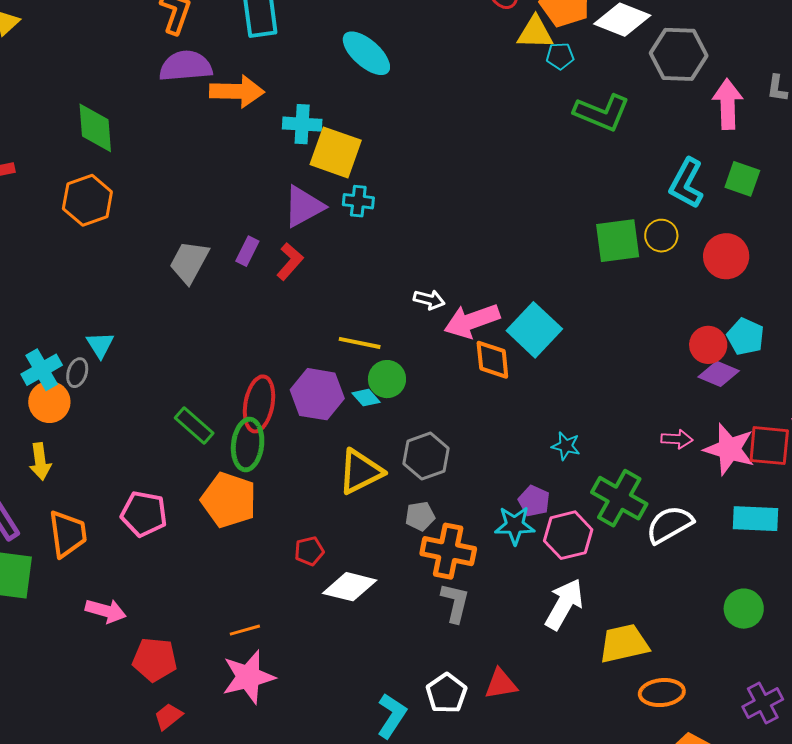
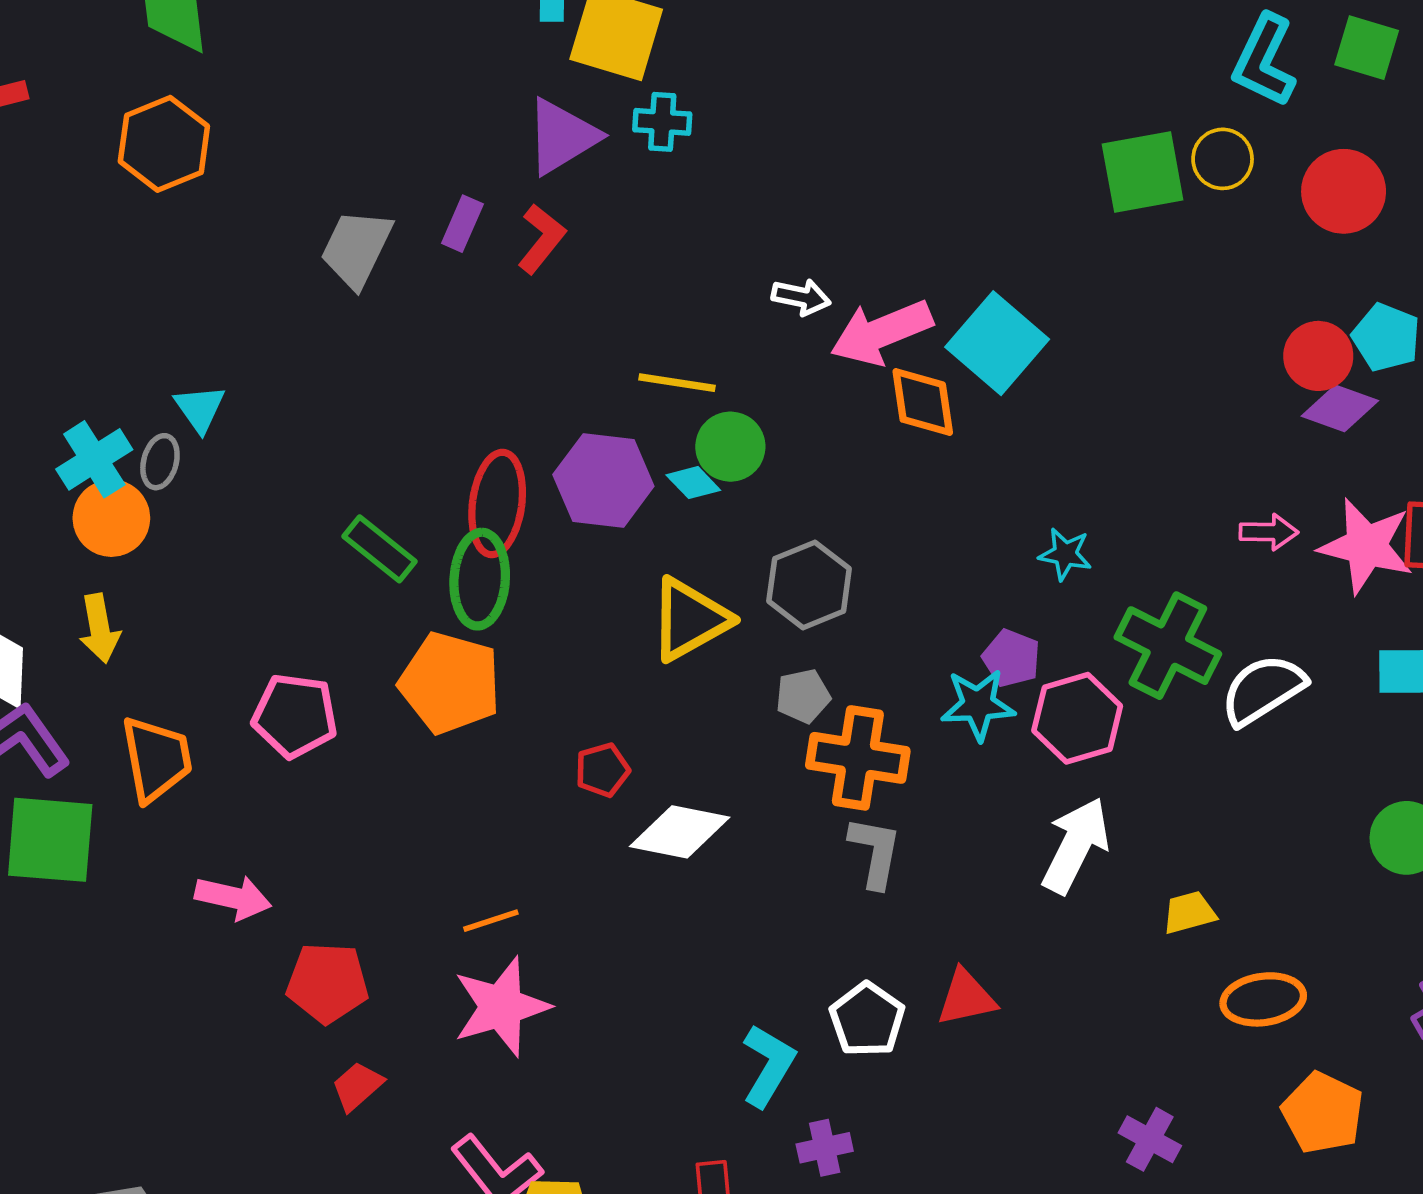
yellow trapezoid: (624, 644) -> (1189, 913), size x0.6

